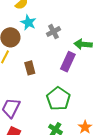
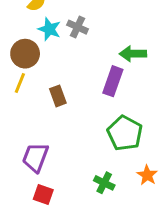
gray cross: (53, 32) -> (78, 27), moved, turned -32
green pentagon: (58, 99) -> (125, 133), moved

